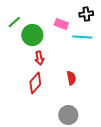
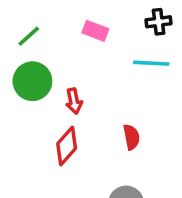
pink rectangle: (61, 24) -> (95, 31), moved
green circle: (32, 35) -> (32, 81), moved

